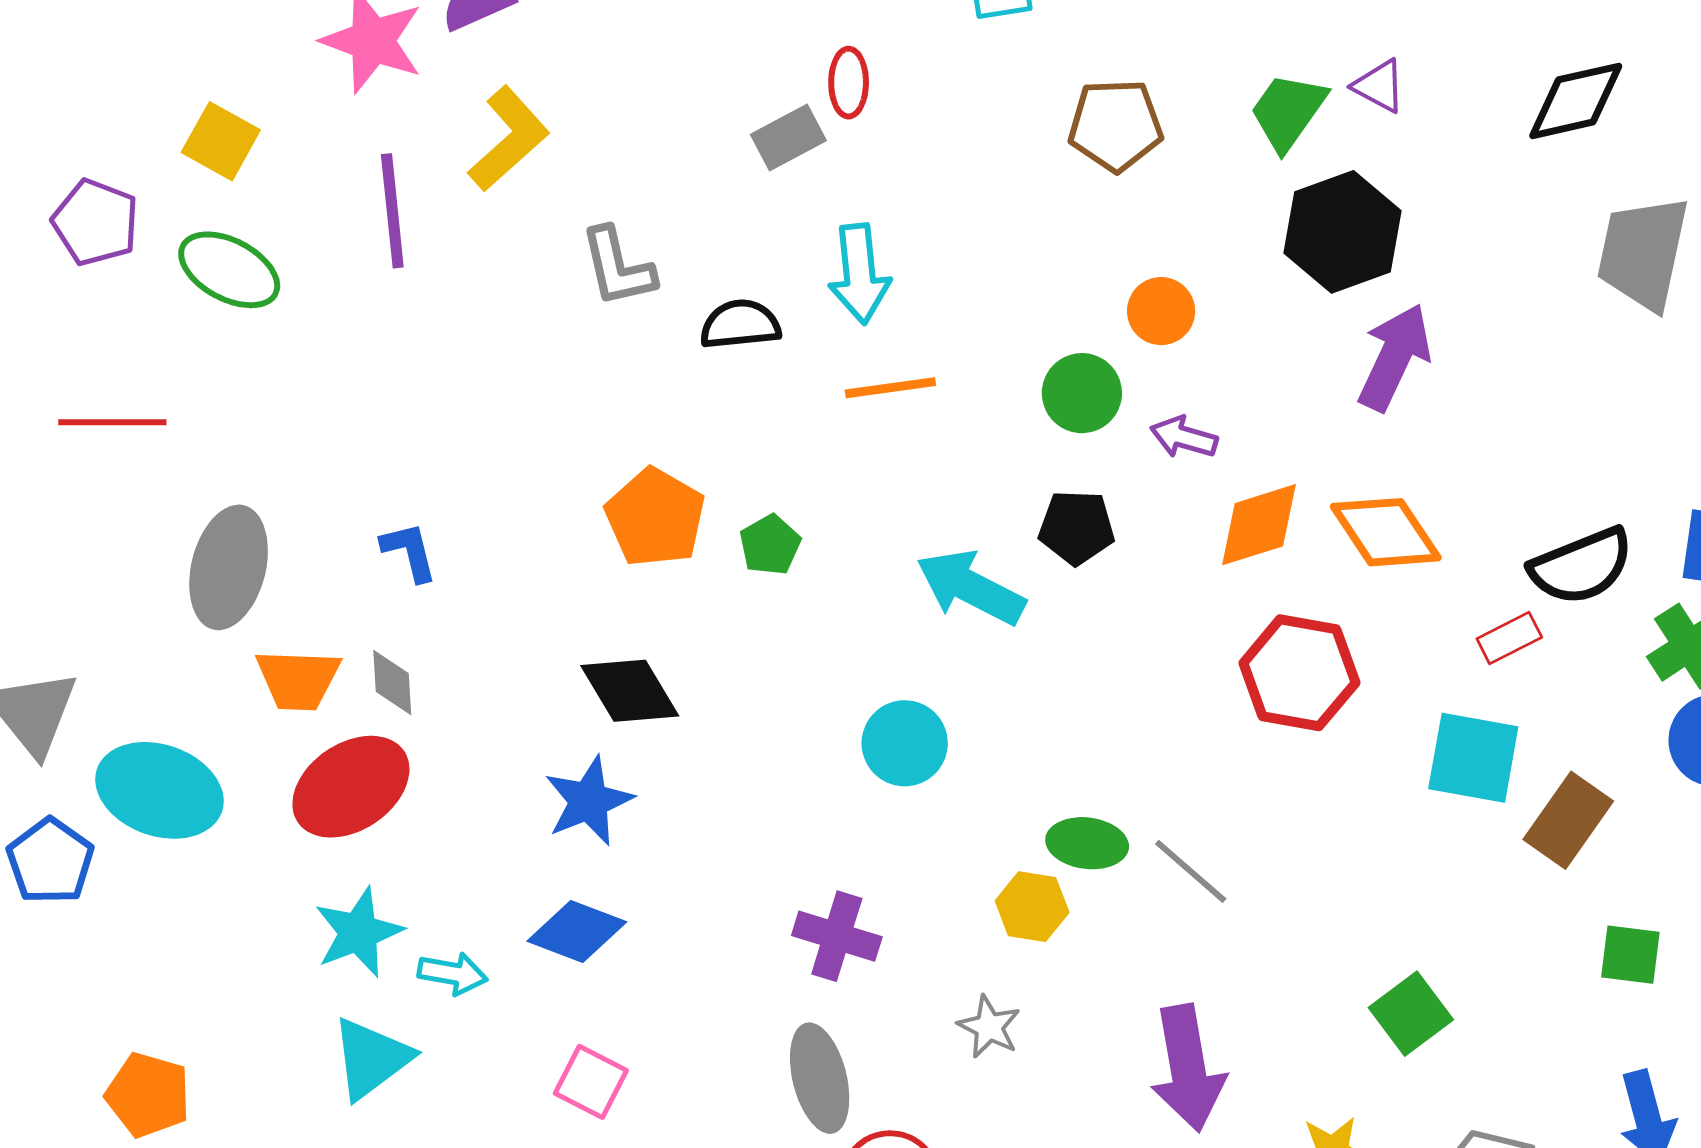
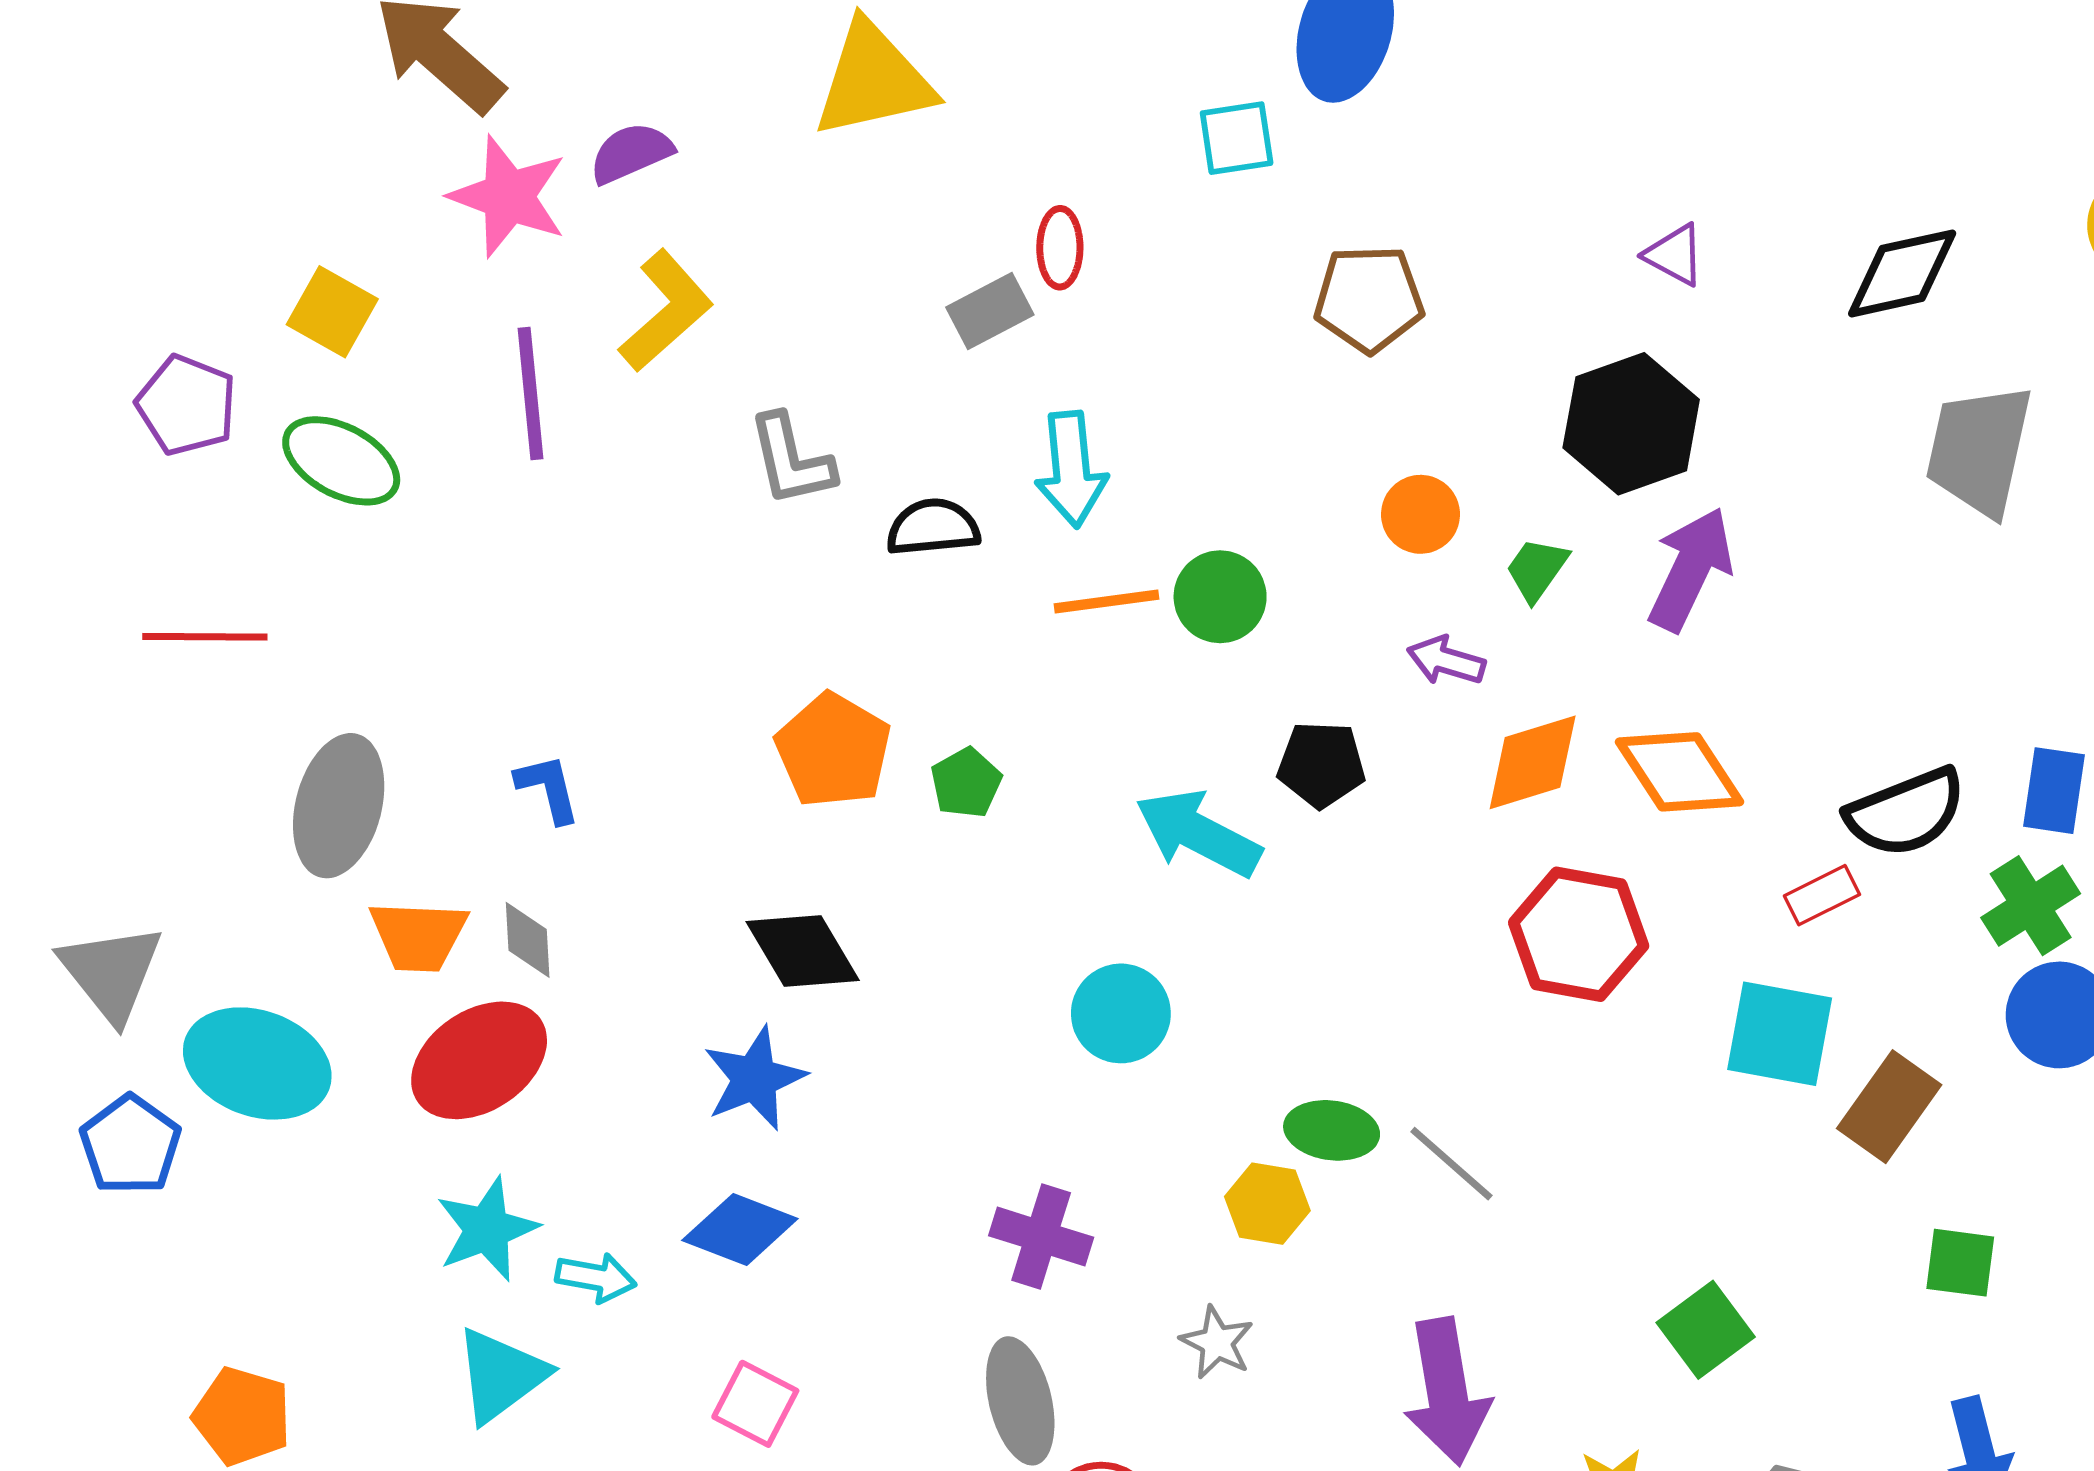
green trapezoid: (1288, 111) -> (1537, 569), moved, size x0.7
green circle: (1082, 393) -> (1220, 597), moved

